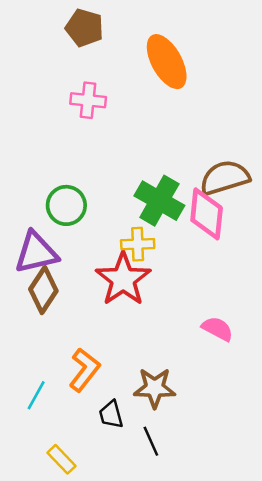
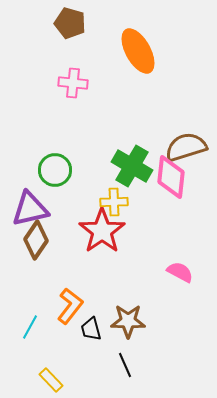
black trapezoid: (111, 415) -> (91, 329), moved

